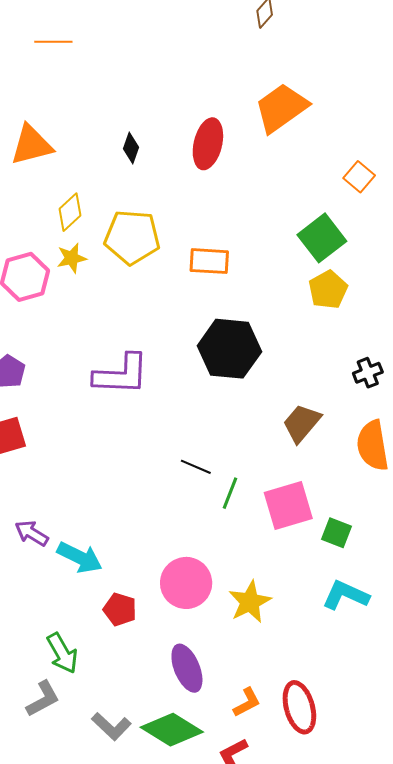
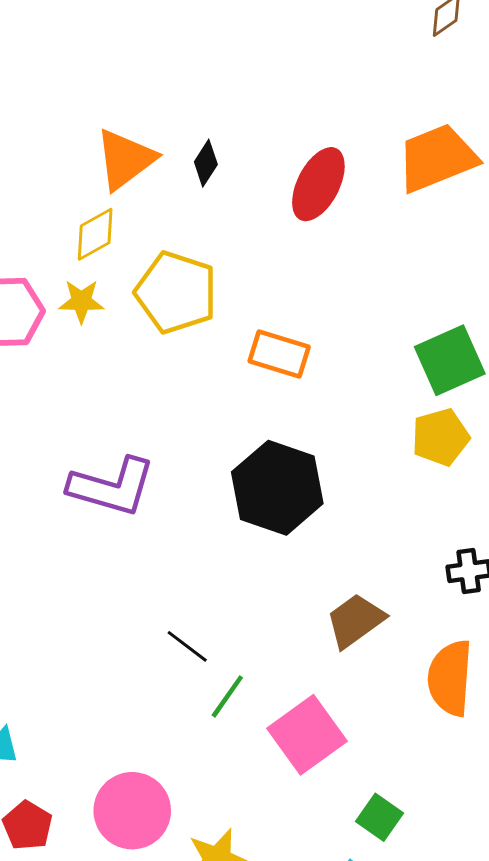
orange triangle: (31, 145) -> (125, 159), moved, turned -36
pink square: (288, 506) -> (307, 735), turned -33
green square: (337, 533) -> (380, 817), moved

